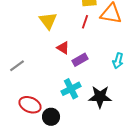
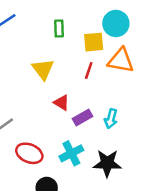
cyan arrow: (118, 61) -> (111, 119), moved
red ellipse: (30, 105) -> (29, 153), moved

